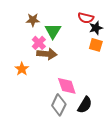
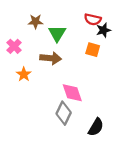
pink cross: (39, 43) -> (14, 46), moved
orange square: (96, 45) -> (93, 50), moved
black semicircle: (85, 105) -> (96, 127), moved

